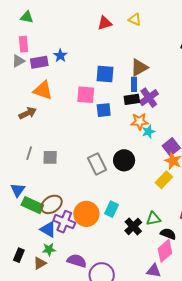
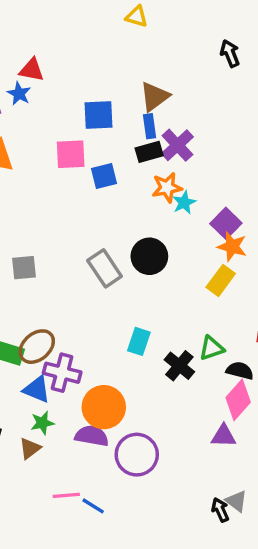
red triangle: (105, 23) -> (32, 70), moved, turned 35
orange circle: (86, 214) -> (104, 407), moved

